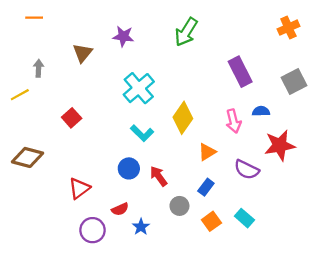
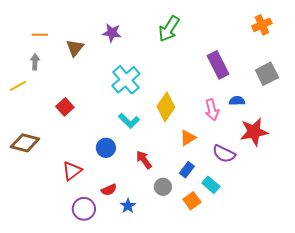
orange line: (34, 18) -> (40, 35), moved
blue circle: (129, 168) -> (106, 148), moved
cyan rectangle: (244, 218) -> (211, 185), moved

